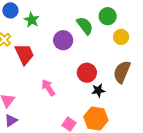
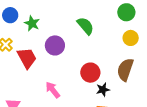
green circle: (108, 16) -> (126, 12), moved
yellow circle: (121, 37) -> (131, 38), moved
purple circle: (63, 40) -> (55, 45), moved

